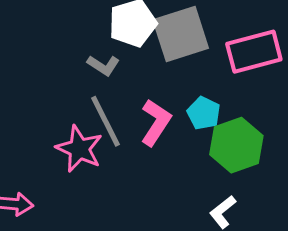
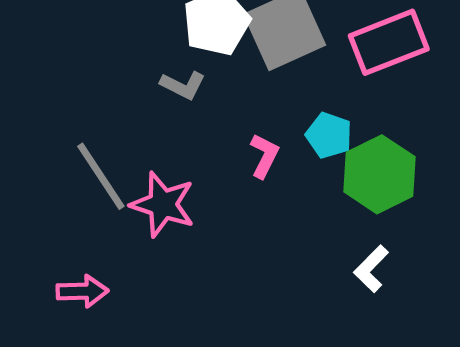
gray line: (105, 121) -> (101, 176), moved
pink L-shape: (156, 122) -> (264, 156), size x0.7

